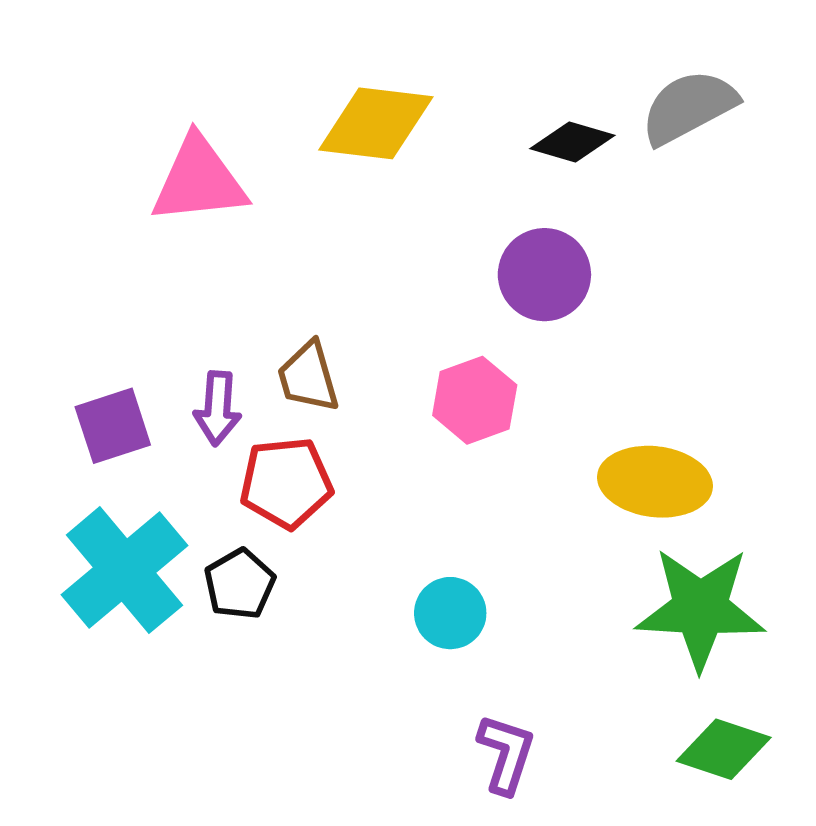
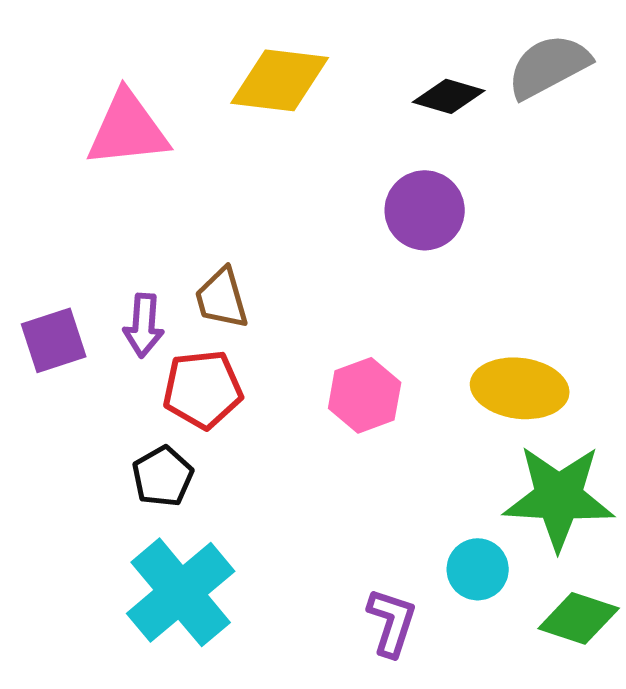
pink hexagon: (475, 400) -> (365, 395), moved
cyan cross: (124, 570) -> (181, 592), moved
cyan circle: (450, 613) -> (478, 569), moved

